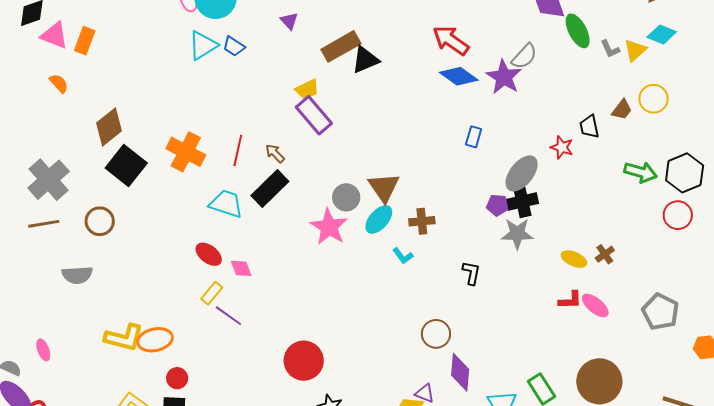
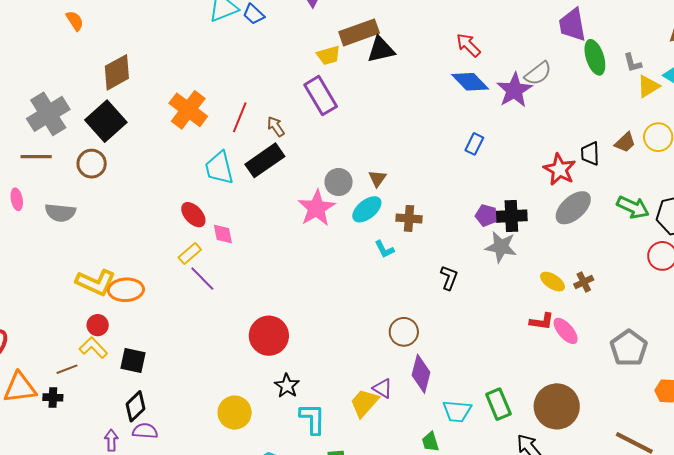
red arrow: (451, 40) -> (468, 45), size x0.7
gray L-shape: (610, 49) -> (633, 63), moved
yellow trapezoid: (307, 89) -> (328, 55), moved
red star: (562, 147) -> (560, 169), size x1.4
black square: (126, 166) -> (106, 121), moved
gray ellipse: (522, 173) -> (573, 208), moved
brown triangle: (384, 187) -> (377, 179), size x0.6
cyan trapezoid: (226, 204) -> (219, 168), turned -132
pink ellipse: (43, 350) -> (17, 199), moved
red circle: (177, 378) -> (98, 325), moved

